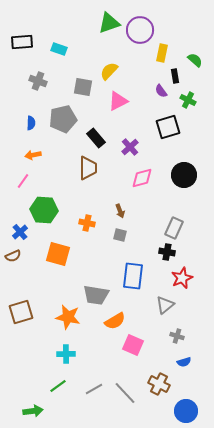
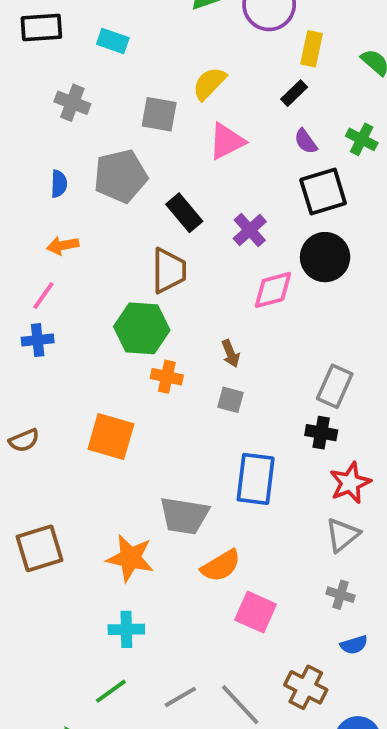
black rectangle: (175, 76) -> (294, 93), moved, turned 56
purple semicircle: (161, 91) -> (306, 141), moved
black circle: (184, 175) -> (325, 257), moved
green hexagon: (44, 210) -> (142, 328), moved
blue cross: (20, 232) -> (38, 340), moved, turned 35
gray triangle: (165, 305) -> (342, 535), moved

